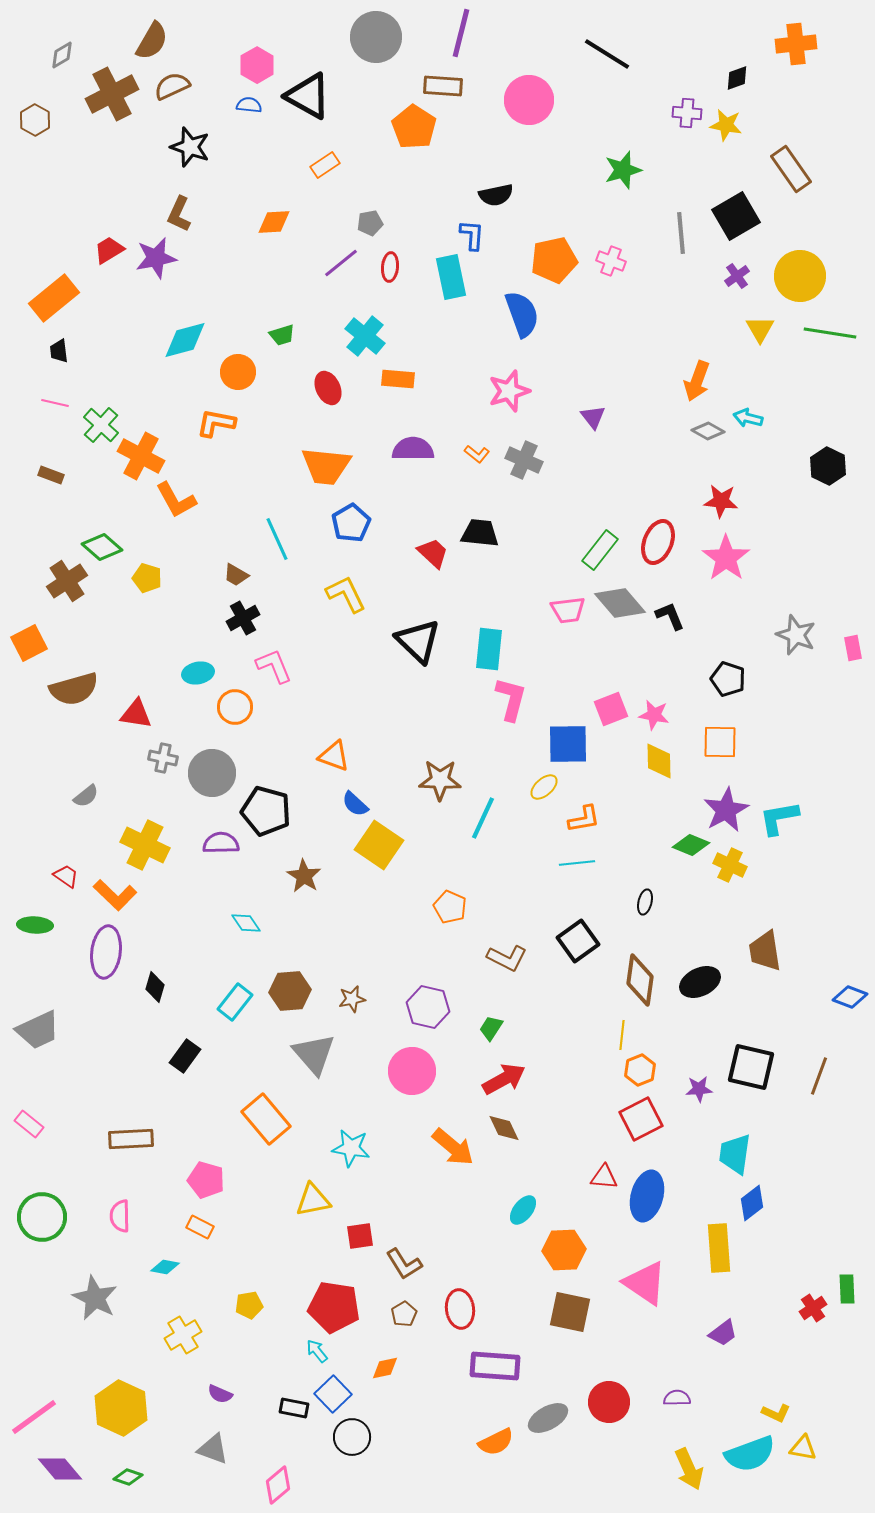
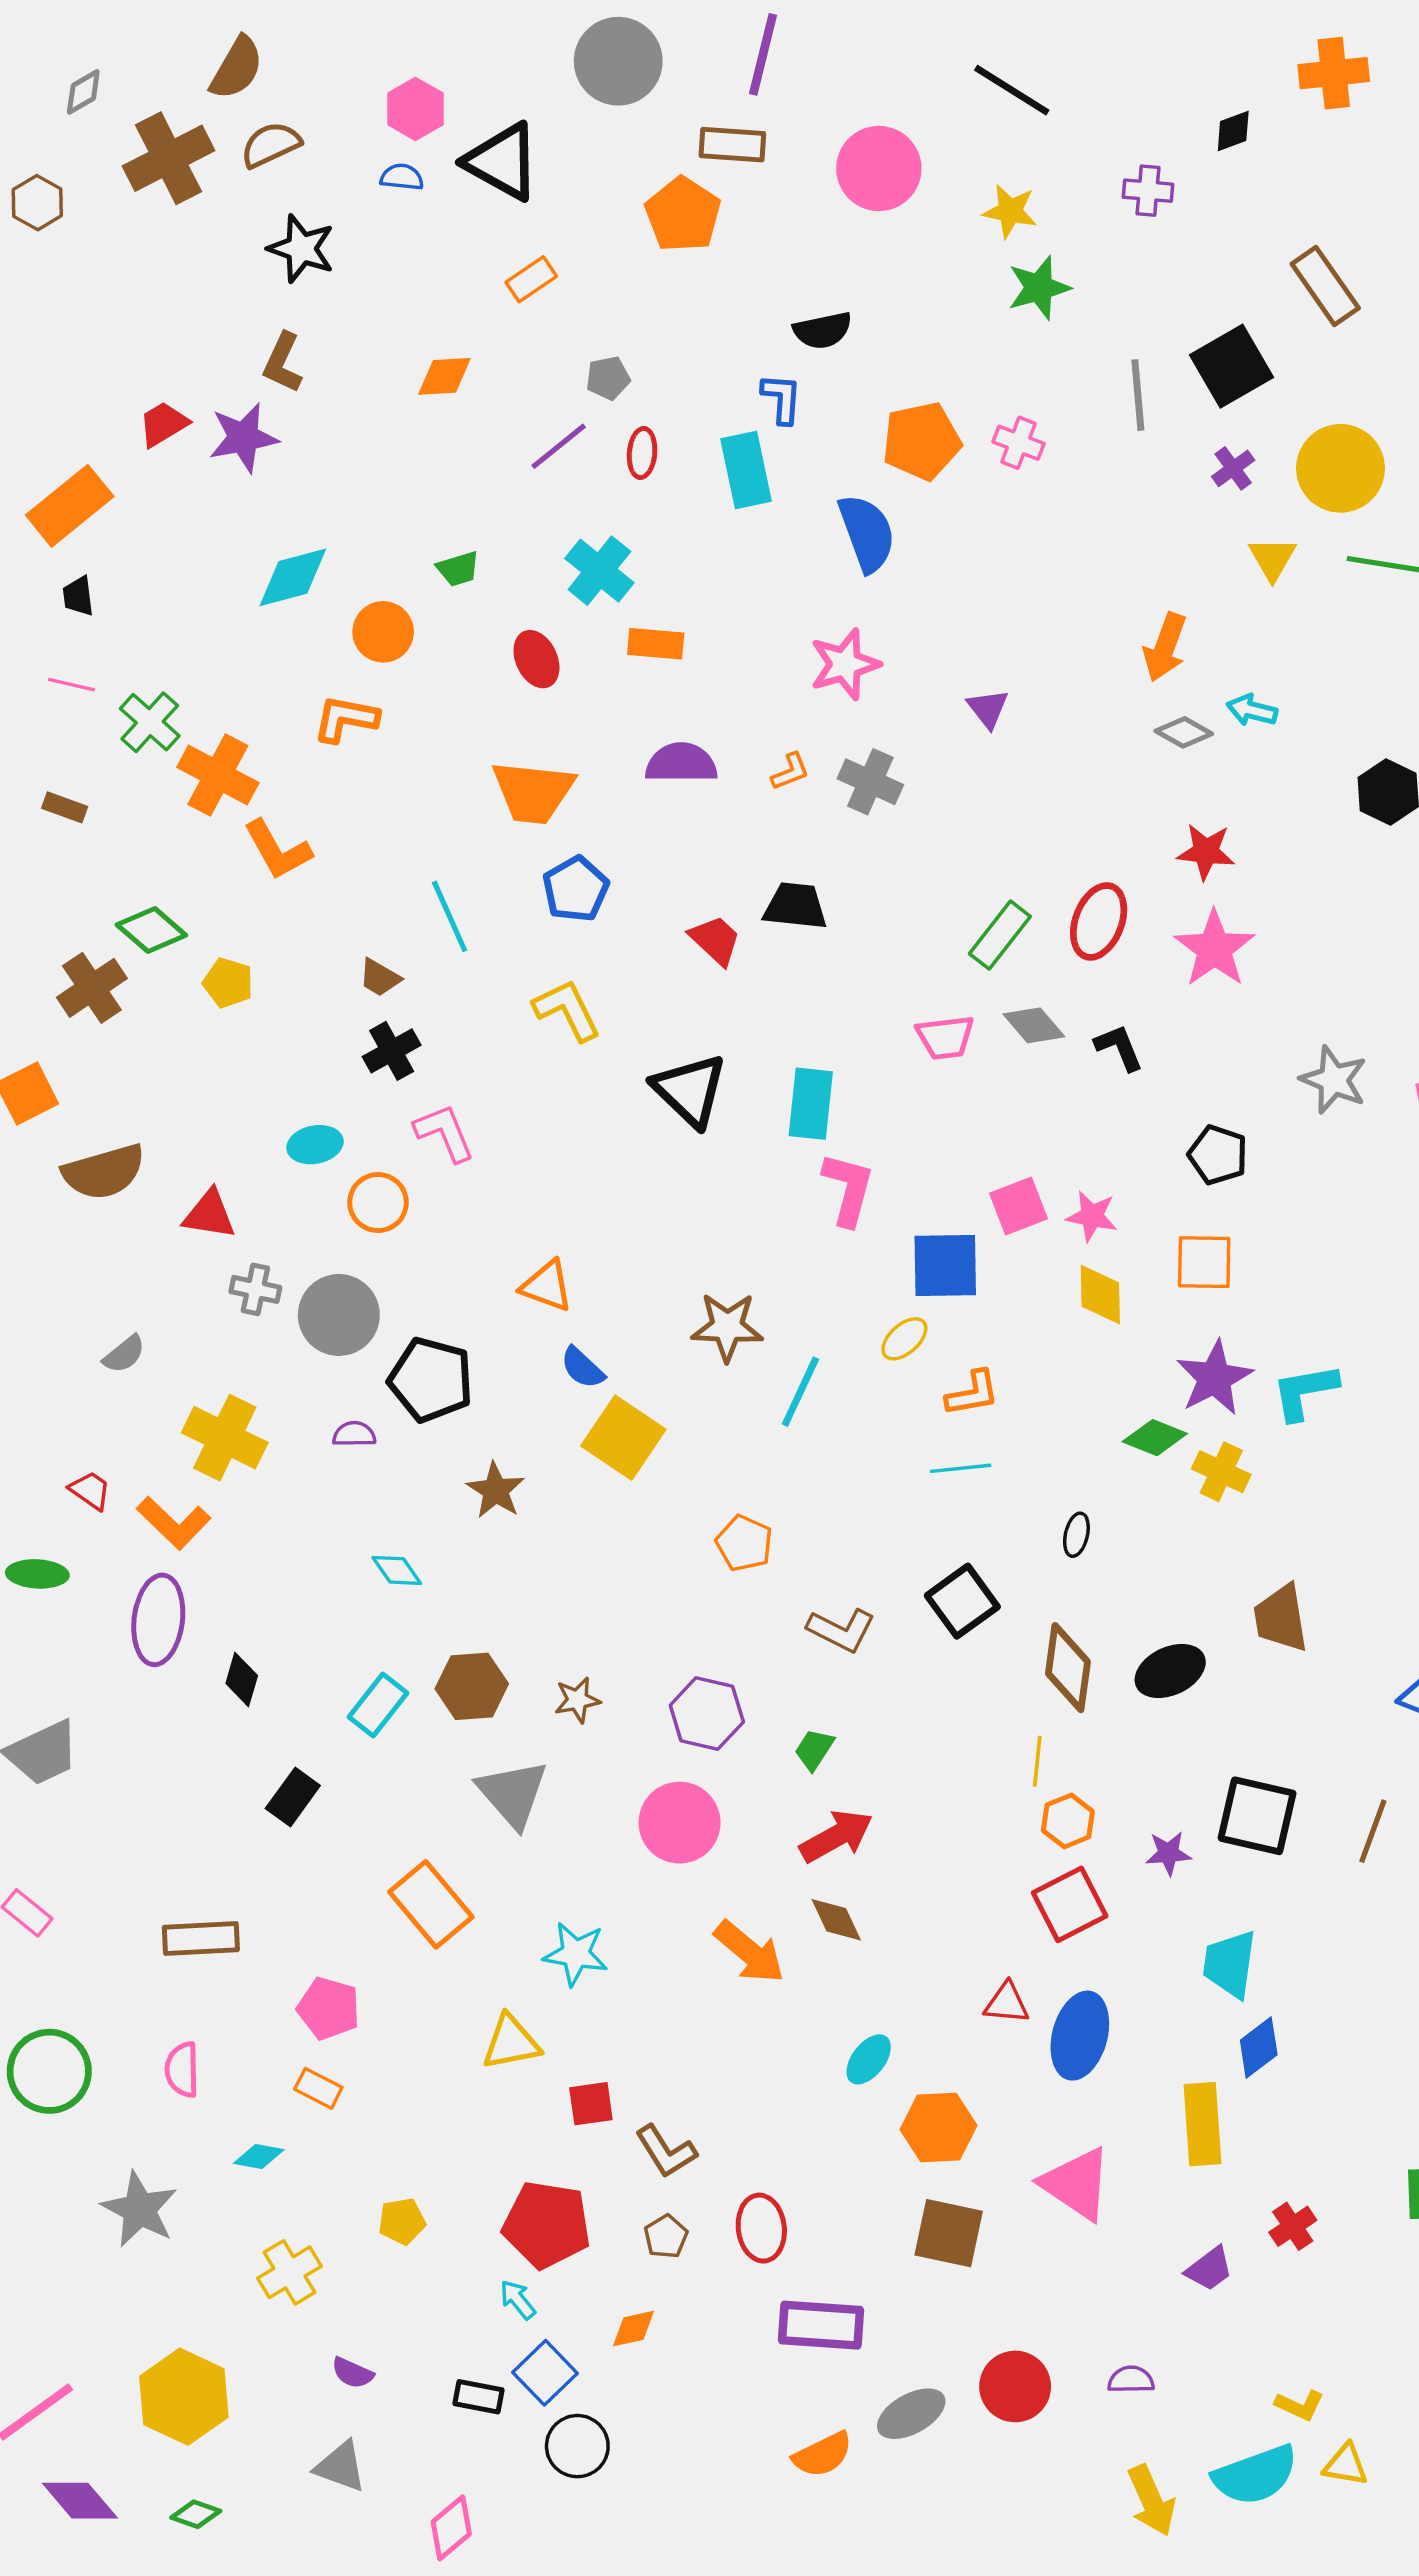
yellow star: (726, 125) -> (1010, 211), moved
orange L-shape: (477, 454) -> (790, 772), turned -60
gray diamond: (620, 603) -> (1034, 1025), size x0.7
purple semicircle: (221, 843) -> (354, 1434), size x0.7
red cross: (813, 1308) -> (1293, 2226), moved

